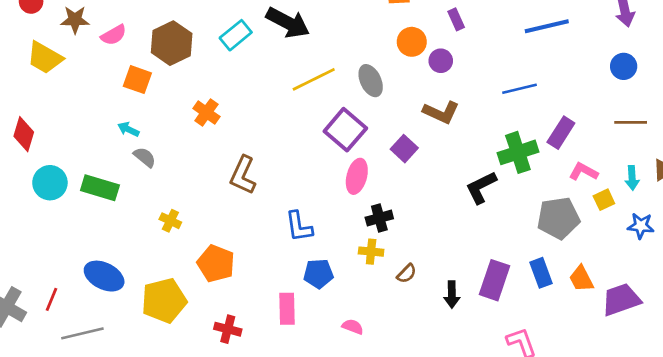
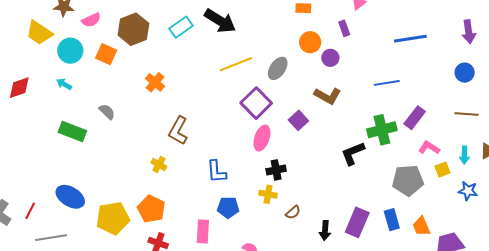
gray ellipse: (371, 81) -> (278, 68), turned 55
cyan arrow: (128, 129) -> (64, 84), moved
red diamond: (24, 134) -> (19, 88), turned 50
cyan circle: (50, 183) -> (70, 51), moved
yellow cross: (170, 221) -> (159, 164), moved
orange pentagon: (216, 263) -> (151, 209), moved

